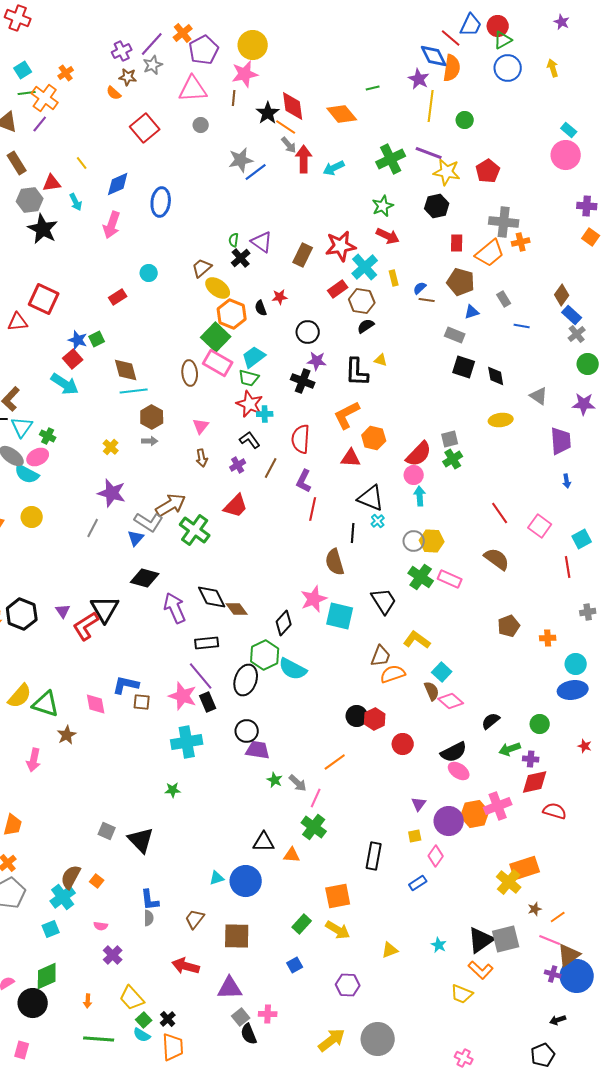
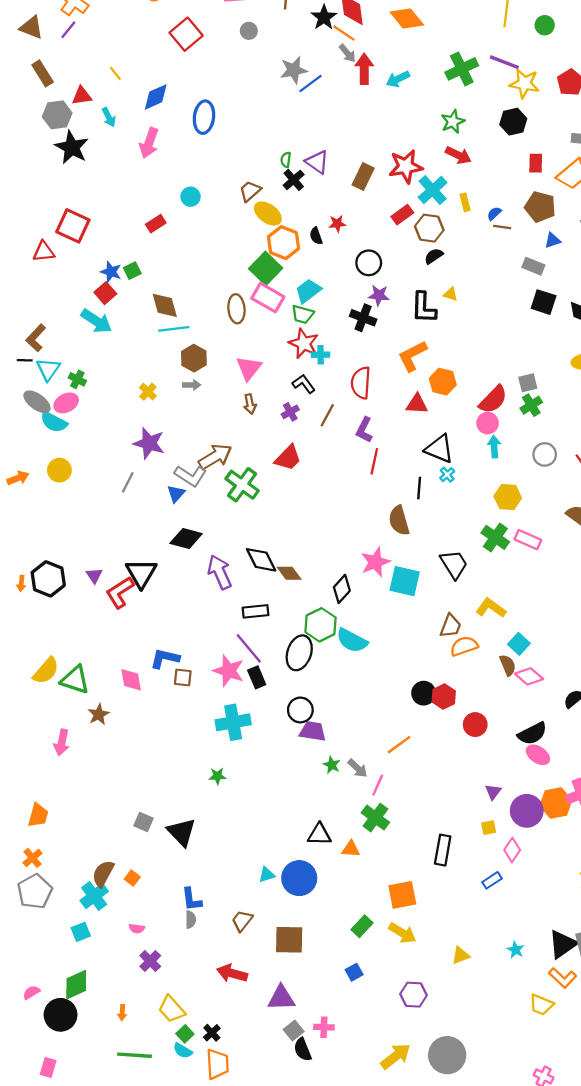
pink triangle: (201, 426) -> (249, 368), size x1.4
gray circle: (414, 541) -> (545, 454), moved

